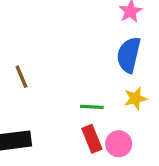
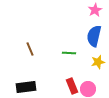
green line: (92, 107) -> (69, 53), moved

